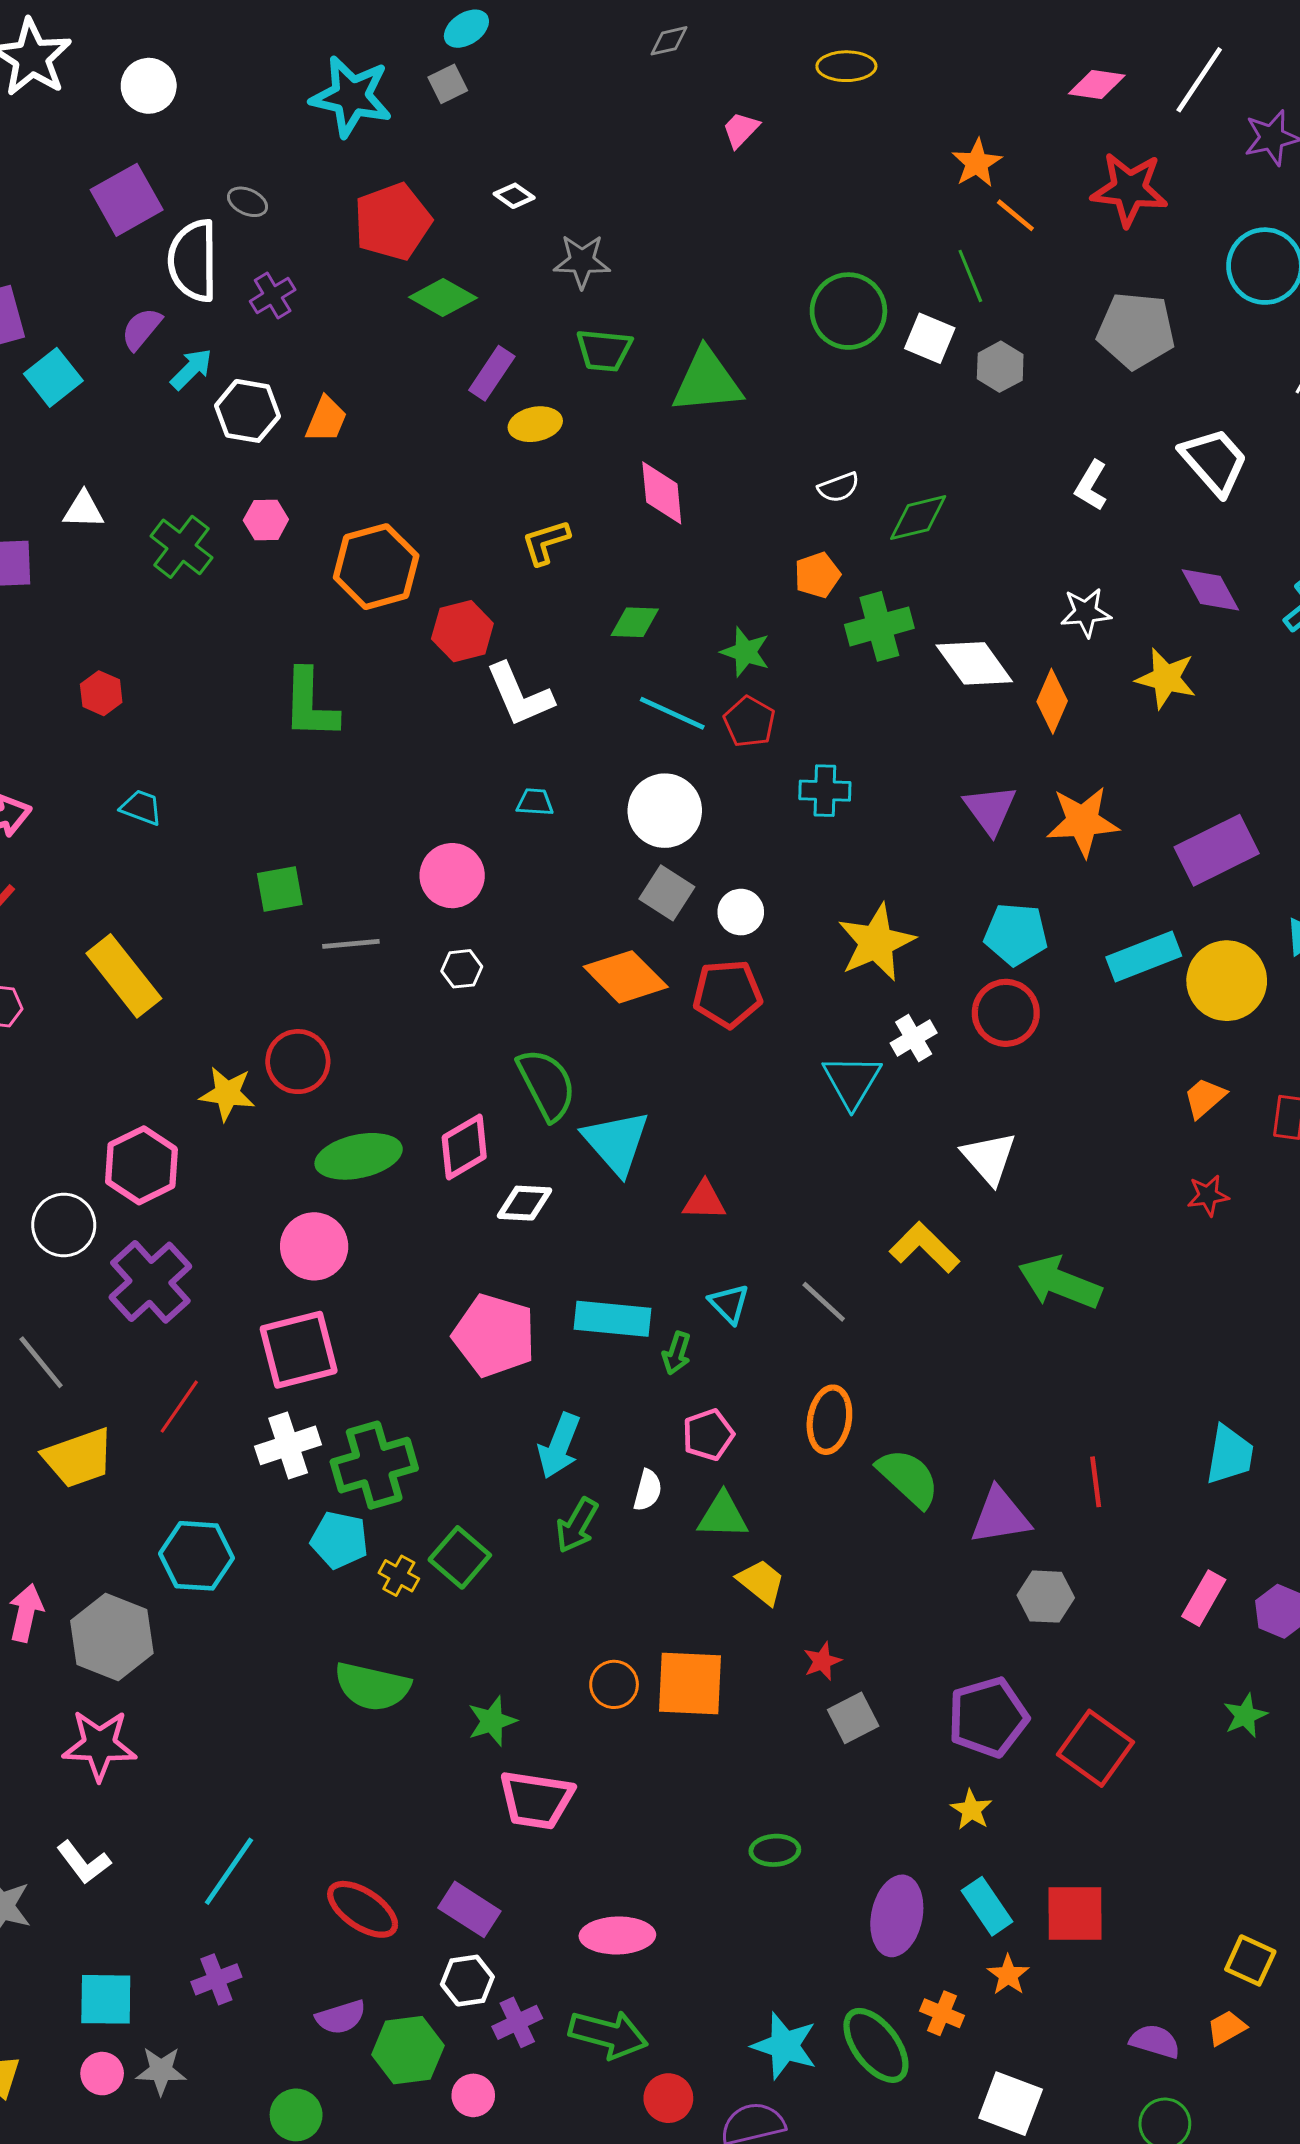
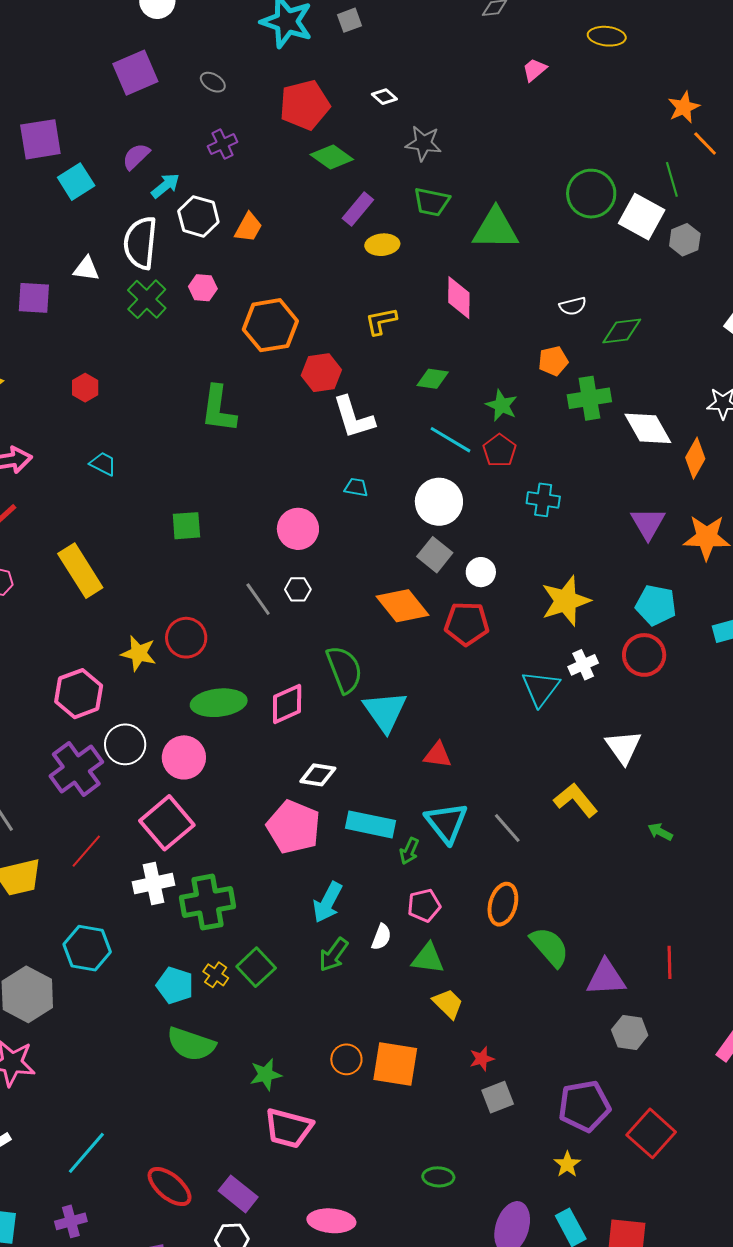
white semicircle: (193, 261) -> (140, 243), moved
white square: (930, 338) -> (642, 217), size x1.4
gray line: (351, 944) -> (258, 599), moved, turned 54
white diamond: (525, 1203) -> (318, 775), moved
white circle: (64, 1225) -> (125, 744), moved
green arrow: (1060, 1282) -> (660, 832), size x0.5
cyan triangle: (729, 1304) -> (446, 823), size x1.6
pink square: (299, 1350) -> (167, 823), turned -32
cyan pentagon: (339, 1540) -> (175, 985), moved

